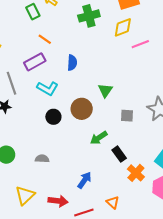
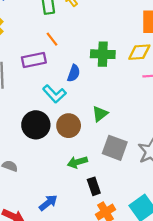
green cross: (89, 16) -> (103, 54), moved
cyan L-shape: (47, 88) -> (54, 94), moved
gray square: (127, 116) -> (115, 148), size x1.6
black circle: (53, 117) -> (36, 125), size x1.6

